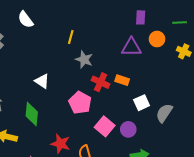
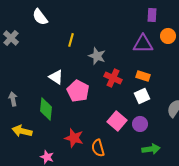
yellow line: (71, 37) -> (71, 40), moved
orange rectangle: (122, 80) -> (143, 76), moved
pink pentagon: (80, 103) -> (78, 91), moved
white square: (142, 103) -> (142, 96), moved

